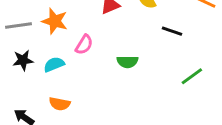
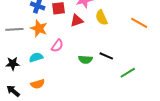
black line: (172, 31) -> (106, 56), moved
black star: (23, 60) -> (13, 64), moved
orange semicircle: (60, 104) -> (38, 84), turned -32

